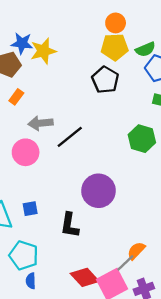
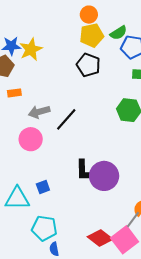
orange rectangle: (16, 97) -> (14, 93), turned 56
purple circle: (98, 191) -> (104, 176), moved
black L-shape: (70, 225) -> (84, 170), moved

